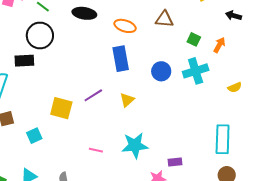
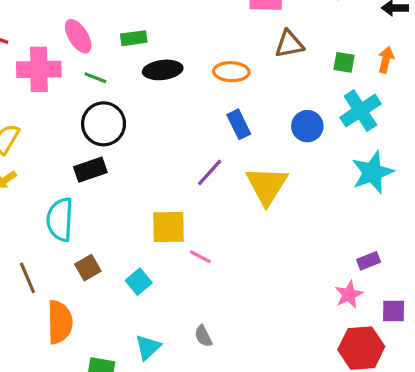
blue rectangle: (121, 59) -> (239, 124), size x0.7
purple line: (93, 95) -> (210, 172), moved
yellow triangle: (127, 100) -> (267, 186), size x1.8
cyan star: (135, 145) -> (372, 172), moved
pink line: (96, 150) -> (200, 257), moved, turned 32

